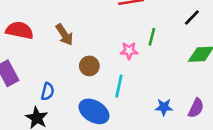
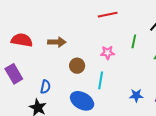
brown arrow: (64, 35) -> (57, 42), turned -54
green line: (152, 37) -> (134, 41), moved

